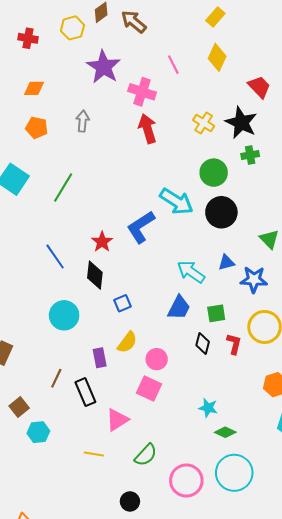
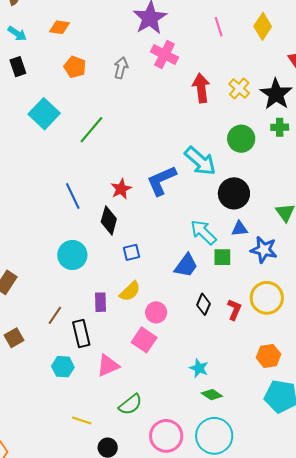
orange diamond: (34, 88) -> (59, 27), moved
pink cross: (142, 92) -> (164, 55), moved
red arrow: (147, 129) -> (201, 88), moved
black circle: (221, 212) -> (234, 193), moved
green square: (216, 313) -> (222, 257), moved
cyan hexagon: (38, 432) -> (63, 367), moved
yellow line: (94, 454) -> (82, 421), moved

